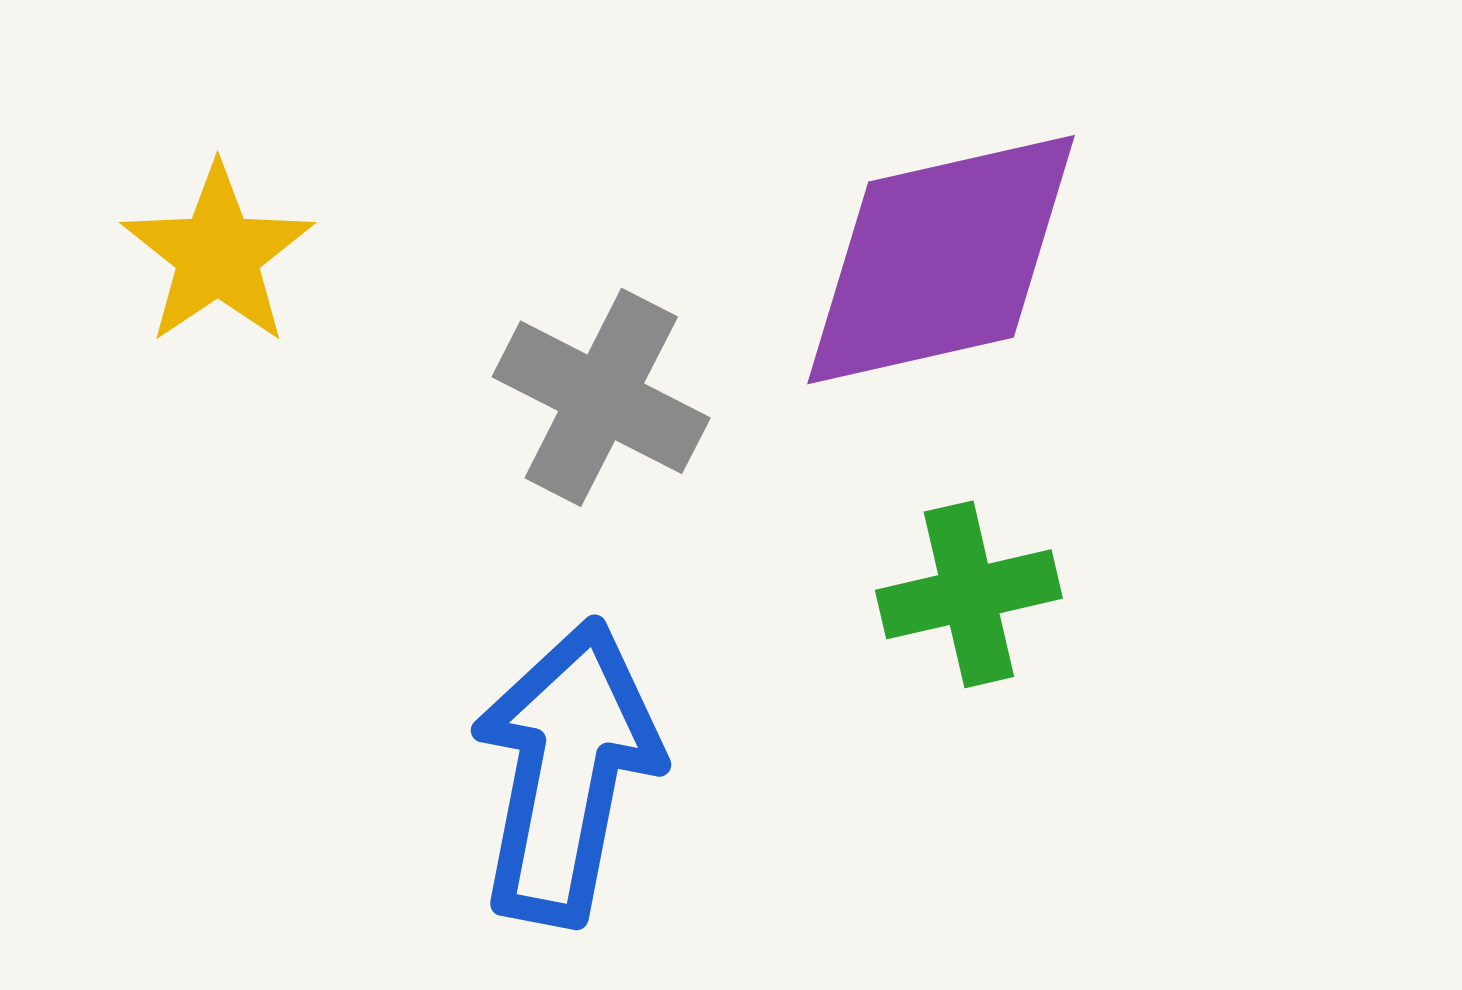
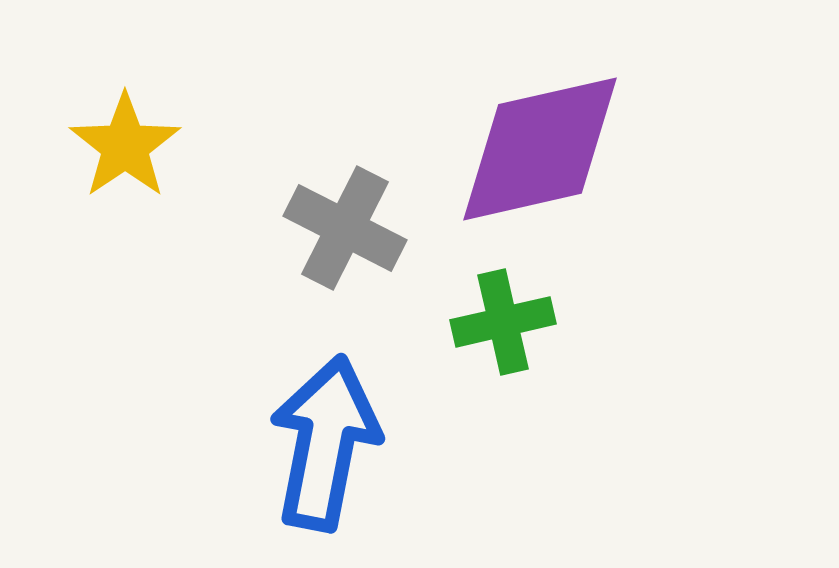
green cross: (969, 594) -> (503, 322), moved

